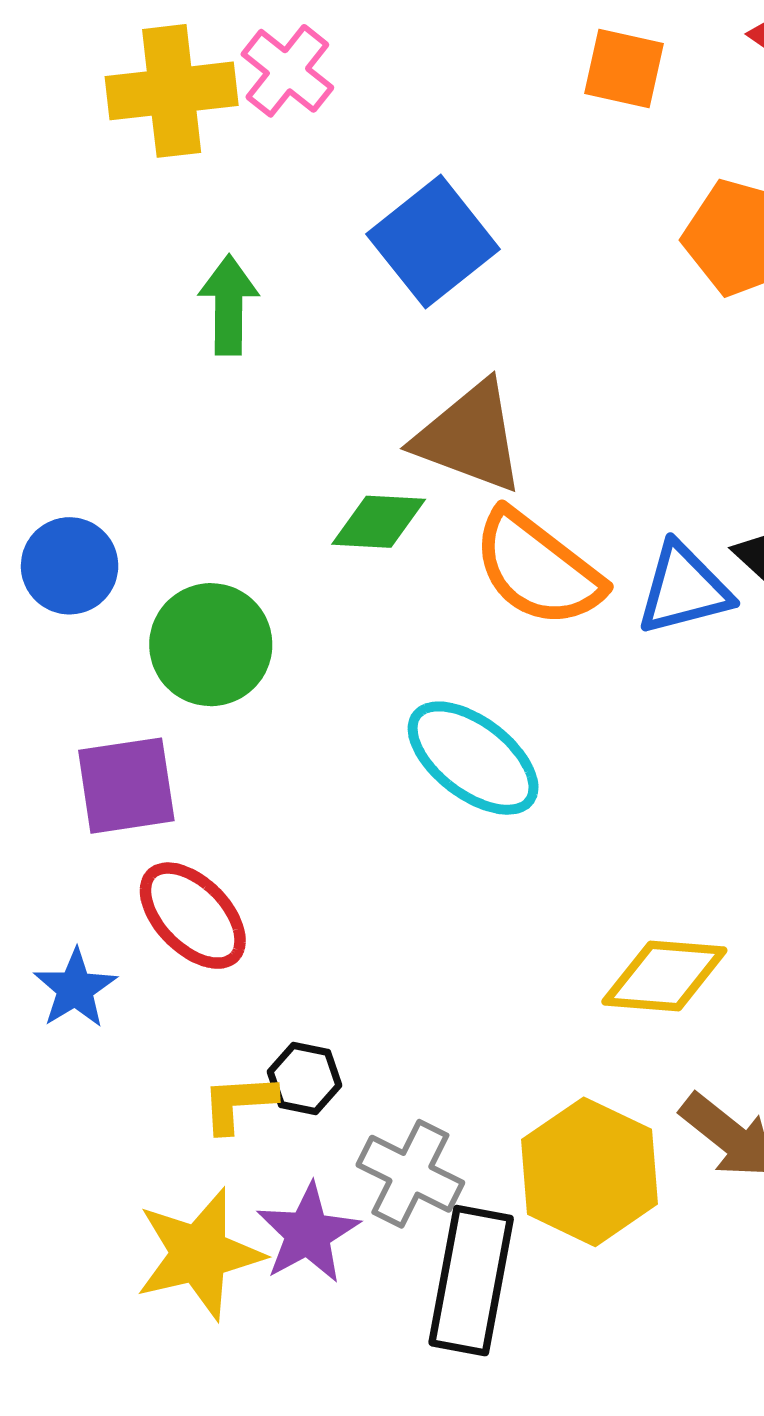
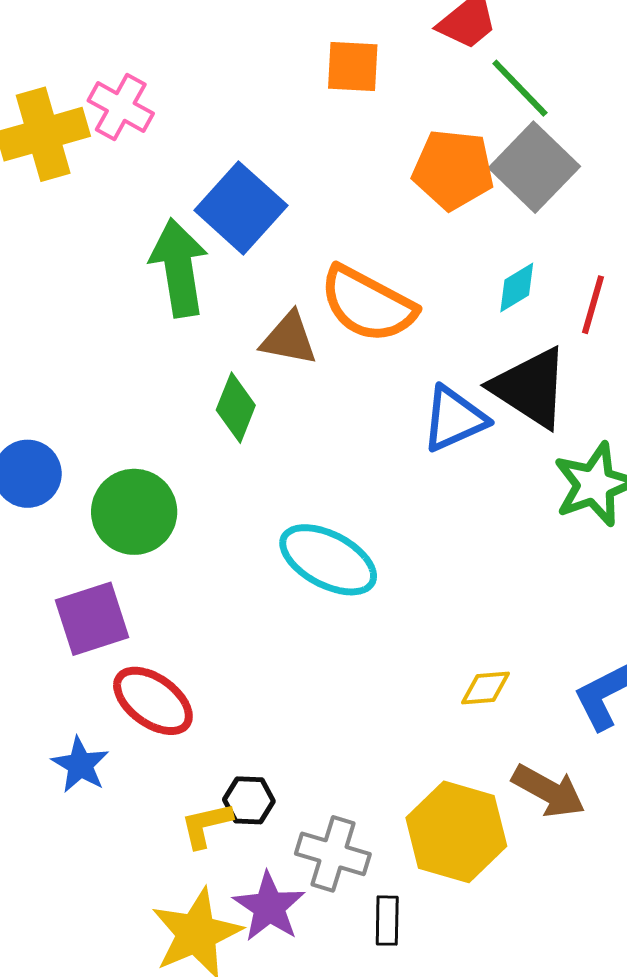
green arrow: (229, 305) -> (179, 268), moved, size x1.4
brown triangle: (470, 437) -> (289, 339), size x0.7
green diamond: (379, 522) -> (236, 408), turned -62
orange semicircle: (538, 569) -> (368, 304), moved
yellow diamond: (664, 976) -> (485, 688), size x0.6
black rectangle: (471, 1281) -> (387, 921), size x0.5

